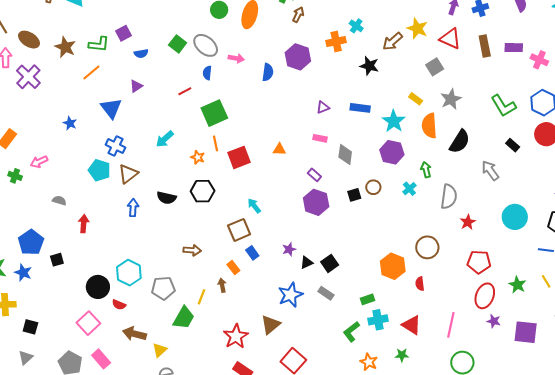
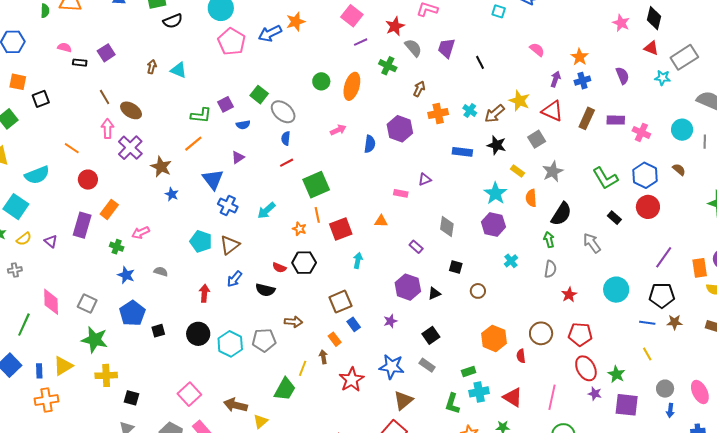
brown arrow: (298, 15) -> (419, 89), moved
cyan cross: (356, 26) -> (470, 110), moved
green square: (178, 44) -> (259, 95), moved
gray ellipse: (206, 45) -> (283, 112), moved
brown rectangle: (485, 46) -> (587, 118), turned 35
brown star: (65, 47) -> (161, 167), moved
pink arrow: (236, 58) -> (338, 130), turned -35
black star: (369, 66) -> (497, 145), moved
blue semicircle: (207, 73) -> (286, 138), moved
blue rectangle: (360, 108) -> (462, 152), moved
orange semicircle: (429, 126) -> (531, 198), size x0.7
pink rectangle: (320, 138) -> (401, 193), moved
blue cross: (115, 146) -> (228, 205), moved
green arrow: (426, 170) -> (549, 240), moved
brown circle: (373, 187) -> (478, 291), moved
black square: (354, 195) -> (456, 267), turned 32
gray semicircle: (449, 197) -> (550, 269), size x0.7
black semicircle: (166, 198) -> (265, 290), moved
purple hexagon: (316, 202) -> (408, 287), moved
cyan arrow: (254, 206) -> (358, 260), moved, turned 49
blue arrow: (133, 208) -> (234, 279), turned -144
red arrow: (84, 224) -> (204, 293), moved
brown circle: (427, 247) -> (541, 333), moved
black triangle: (307, 263) -> (434, 293), moved
blue star: (23, 273) -> (126, 275), moved
green star: (517, 285) -> (616, 374), moved
black circle: (98, 287) -> (198, 334), moved
gray pentagon: (163, 288) -> (264, 340), moved
blue star: (290, 295) -> (392, 367), turned 30
red ellipse: (485, 296) -> (586, 368), turned -50
red semicircle: (119, 305) -> (279, 268), moved
brown triangle: (271, 325) -> (403, 400), moved
green L-shape: (351, 332) -> (452, 404), turned -35
red star: (236, 336) -> (352, 380), moved

